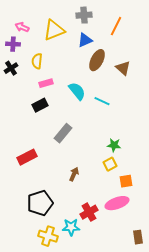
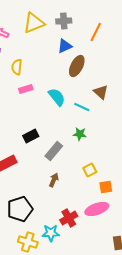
yellow triangle: (54, 30) -> (34, 23), moved
brown triangle: (123, 68) -> (101, 92), moved
black rectangle: (40, 105) -> (31, 136), moved
gray rectangle: (63, 133) -> (54, 151), moved
green star: (114, 145) -> (80, 134), moved

